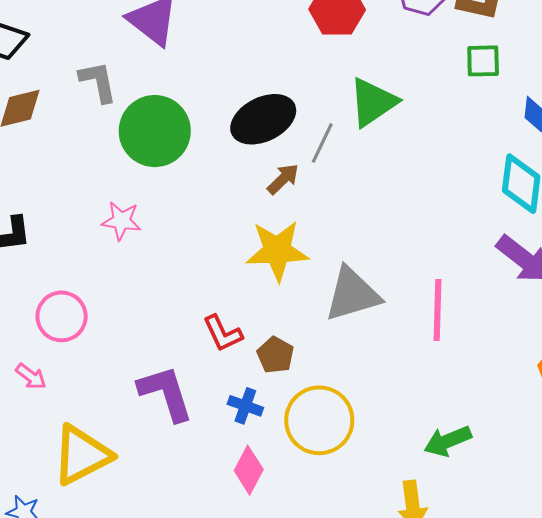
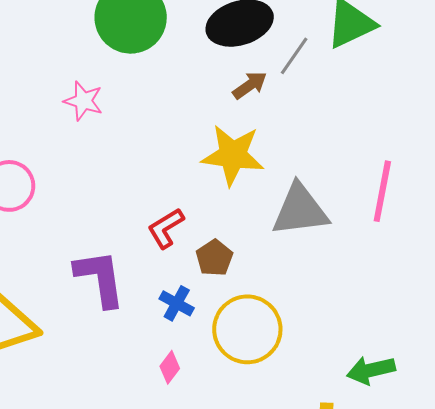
pink line: (438, 310) -> (382, 191), moved
red L-shape: (223, 333) -> (166, 228), turned 75
pink diamond: (249, 470) -> (170, 367), size x0.7

